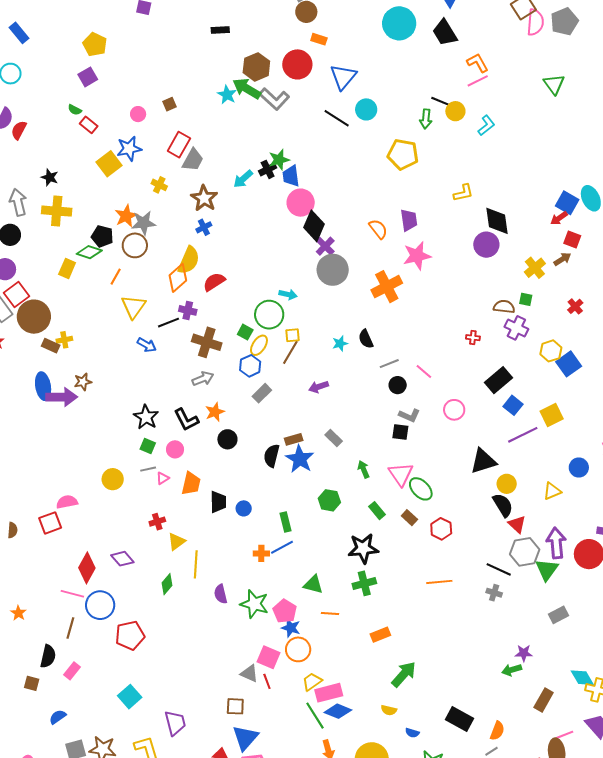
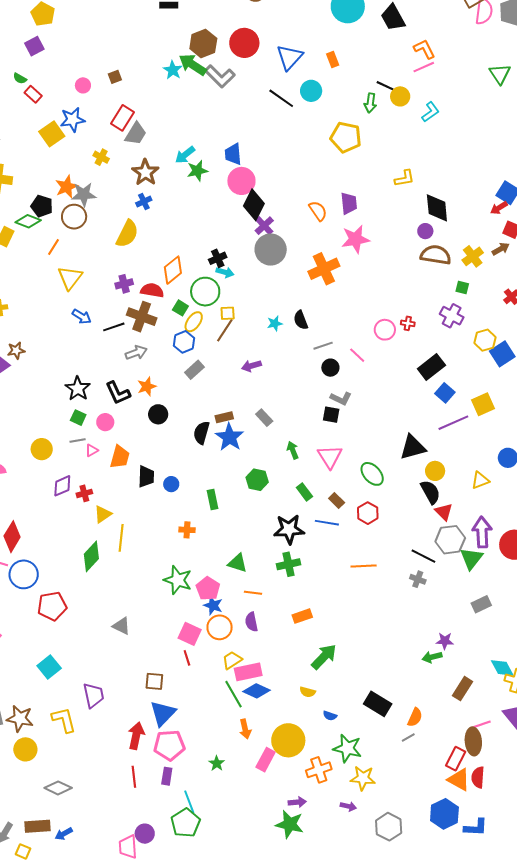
orange rectangle: (319, 39) -> (333, 60), moved, turned 49
green star: (279, 160) -> (197, 171), moved
black cross: (268, 169) -> (218, 258), moved
purple circle: (486, 245) -> (425, 231), size x0.6
orange diamond: (178, 278) -> (173, 270), moved
red semicircle: (214, 282) -> (152, 290), moved, turned 40
brown semicircle: (504, 307) -> (436, 255), moved, size x1.4
purple cross: (188, 310) -> (124, 284), turned -30
black line: (168, 323) -> (114, 327), moved
pink circle: (454, 410) -> (385, 330), moved
green ellipse: (421, 489) -> (372, 474), moved
blue line: (282, 547) -> (327, 523), moved, turned 35
purple diamond: (122, 559) -> (62, 486), moved, turned -75
green diamond: (167, 584) -> (91, 556), size x1.4
purple semicircle: (221, 594) -> (251, 622), moved
gray triangle: (249, 673) -> (121, 626), moved

